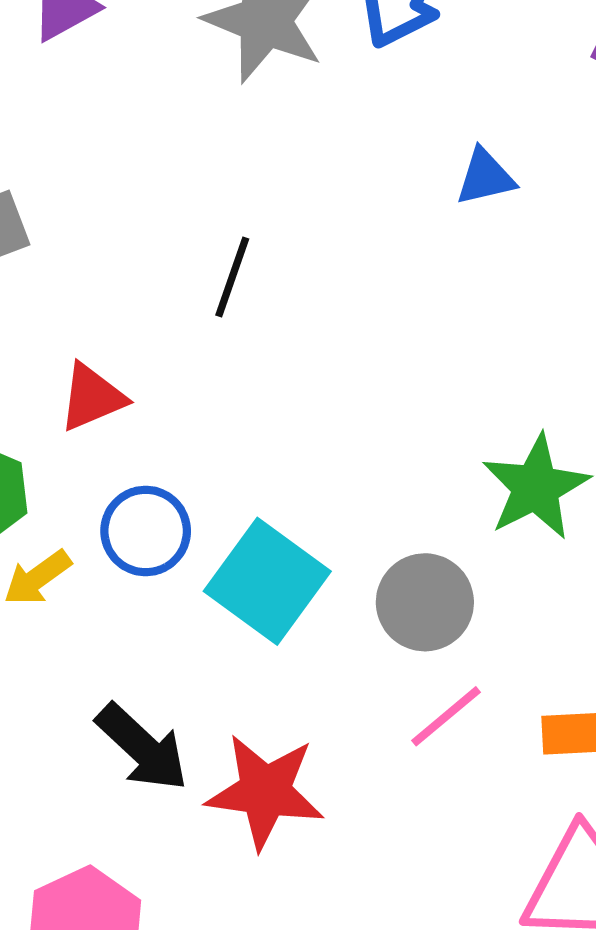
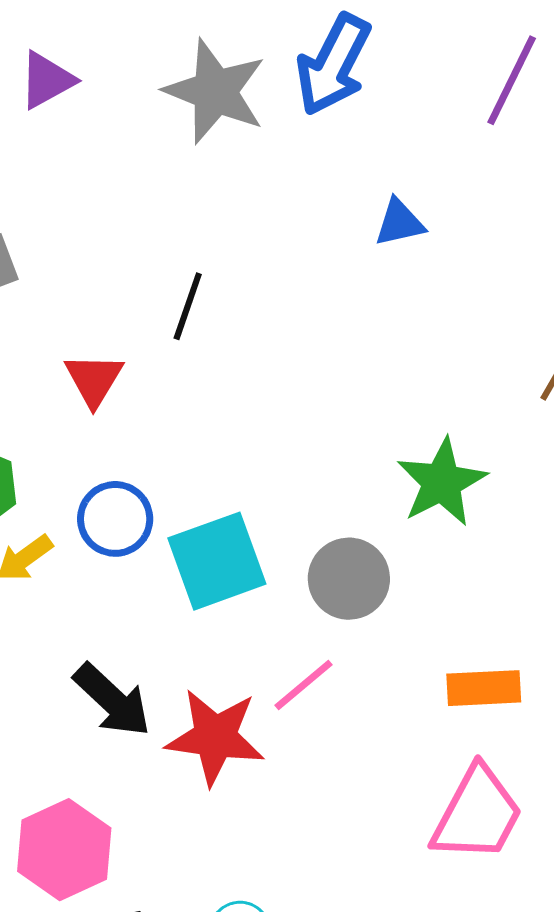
red triangle: (92, 397) -> (94, 380), moved, turned -36
cyan square: (267, 581) -> (217, 561), turned 34
pink line: (446, 716) -> (304, 685), moved

